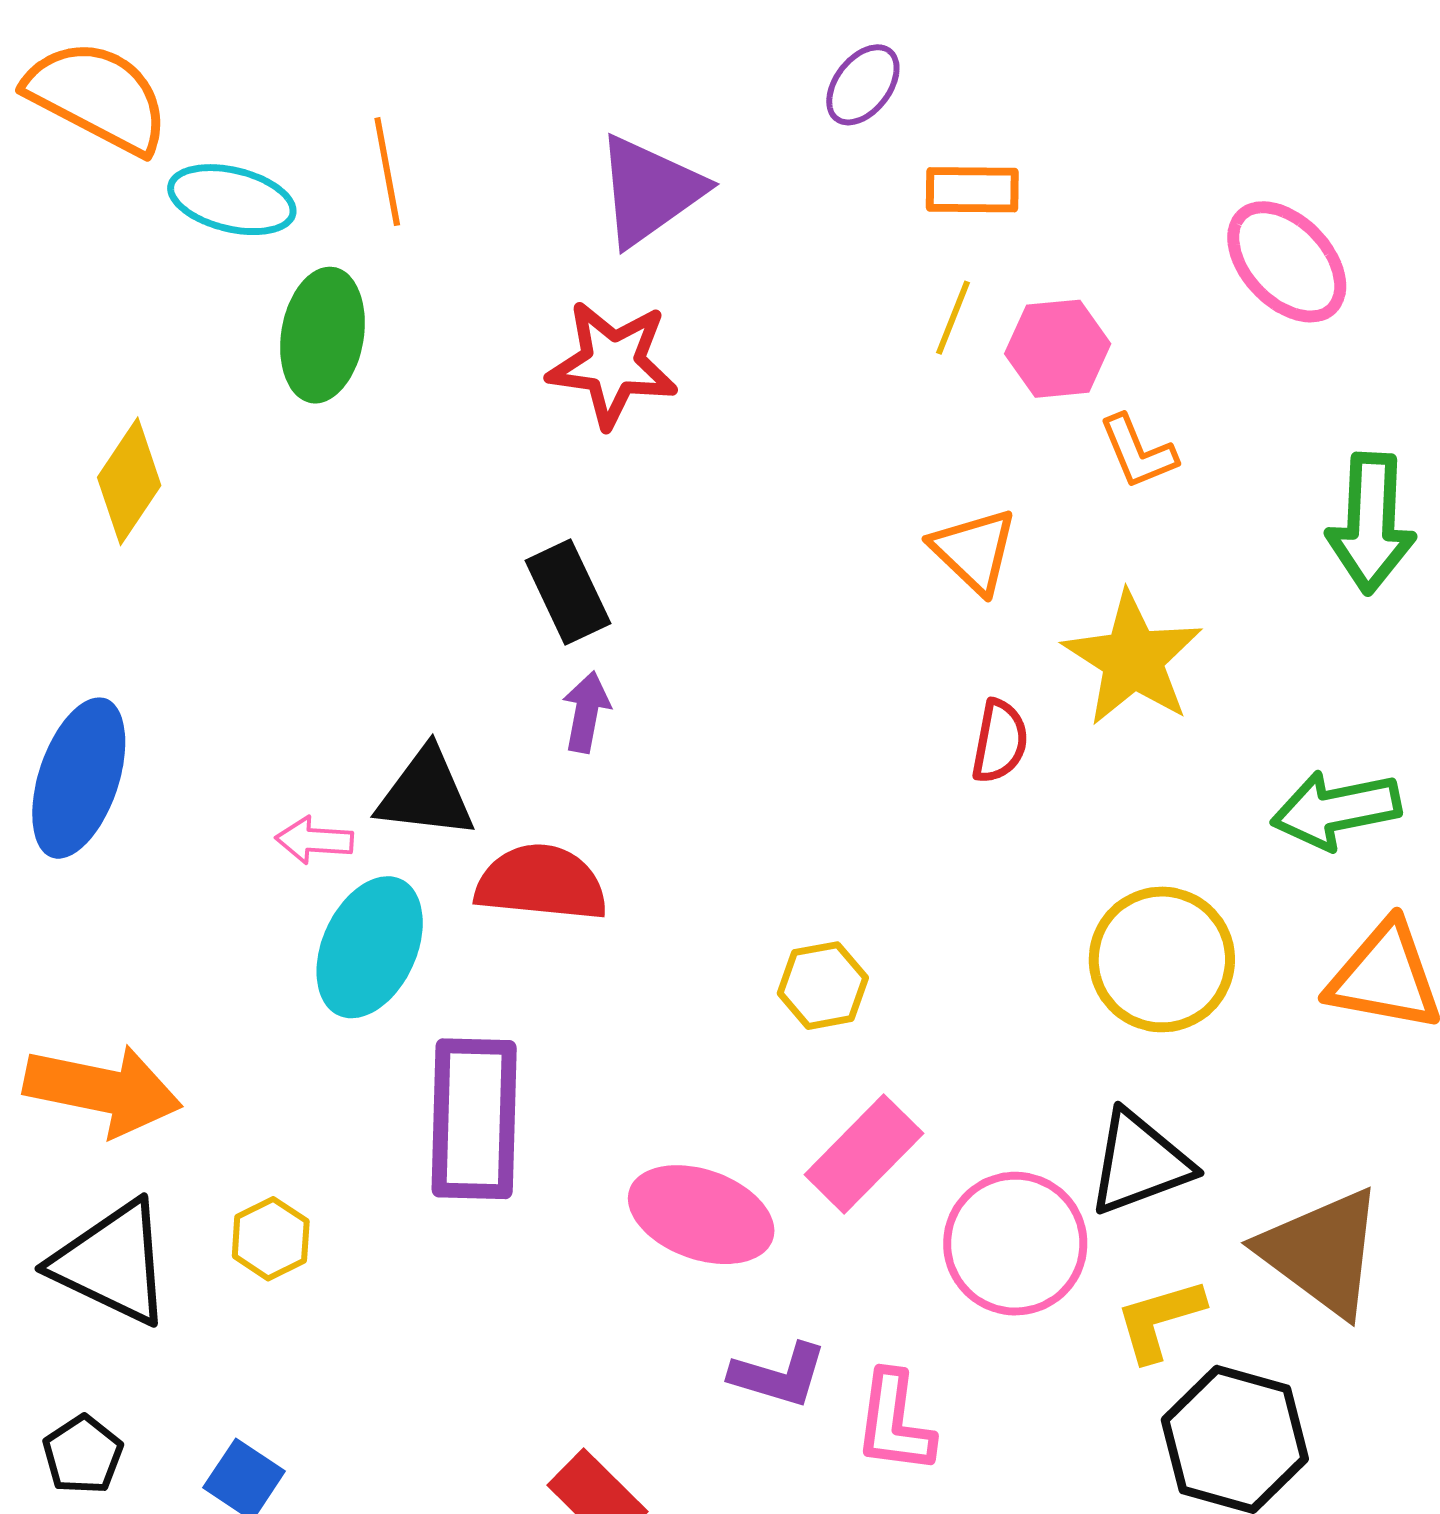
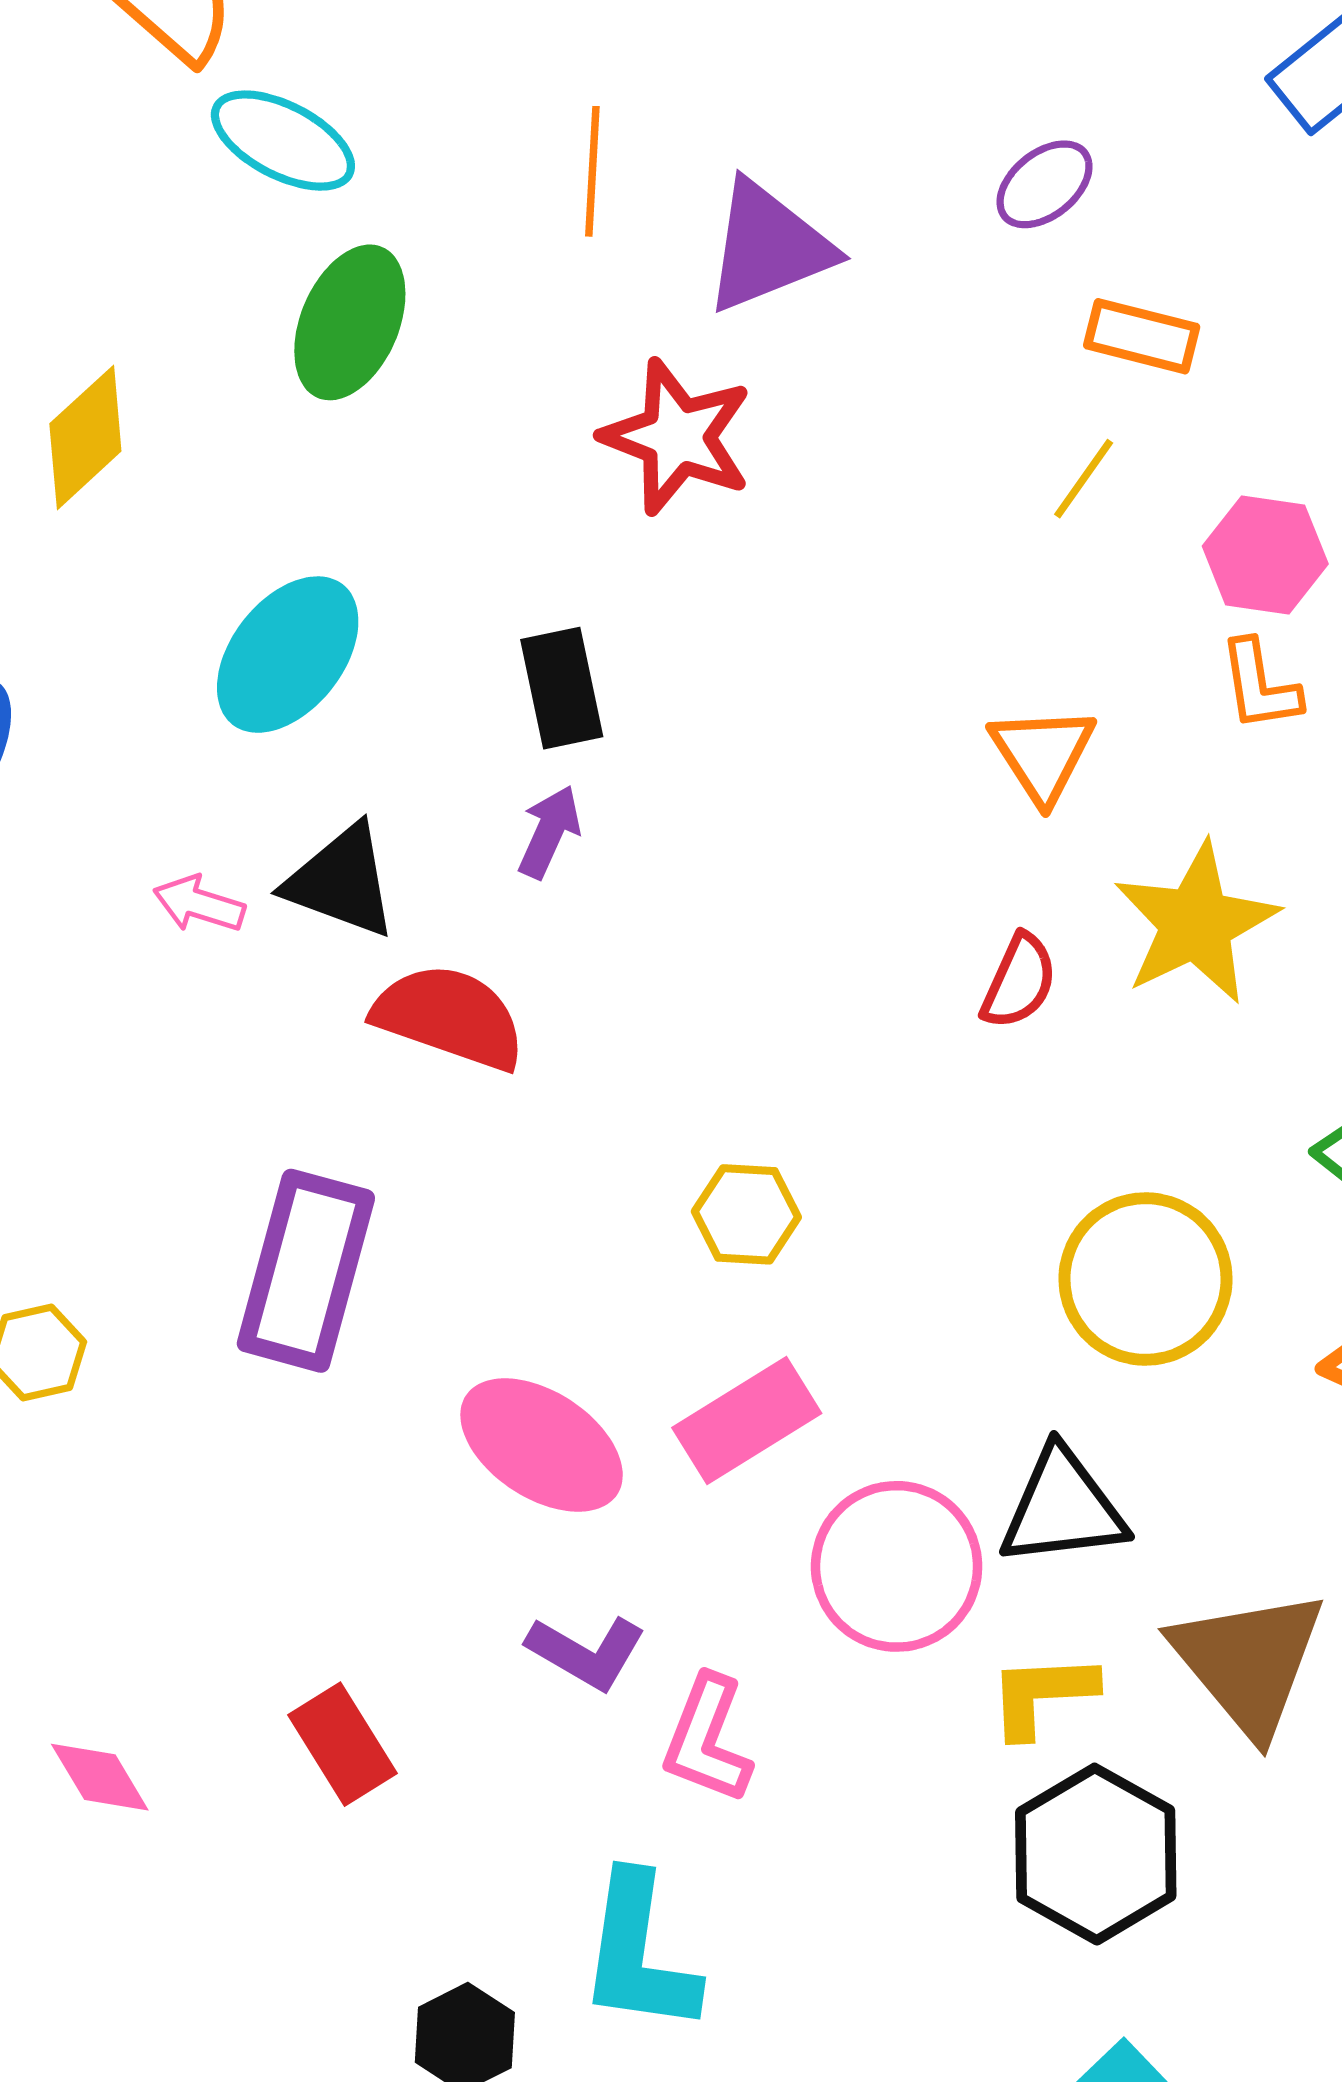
orange line: (387, 172) -> (592, 171), moved
pink hexagon: (1058, 349) -> (1265, 555), moved
cyan ellipse: (370, 947) -> (288, 655), moved

